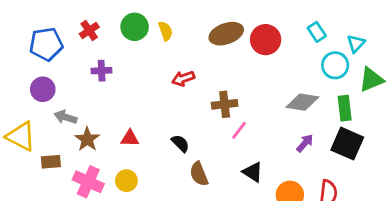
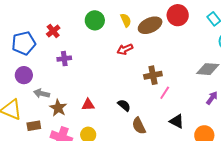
green circle: (135, 27) -> (95, 20), moved
yellow semicircle: (166, 31) -> (126, 20), moved
red circle: (266, 40) -> (178, 15), moved
red arrow: (183, 78) -> (125, 49), moved

